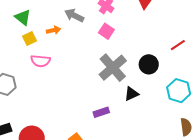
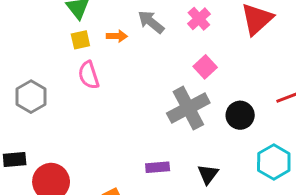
pink square: (106, 31) -> (205, 67), moved
pink semicircle: (41, 61) -> (89, 75), turned 54
black triangle: (132, 94) -> (208, 174), moved, turned -42

